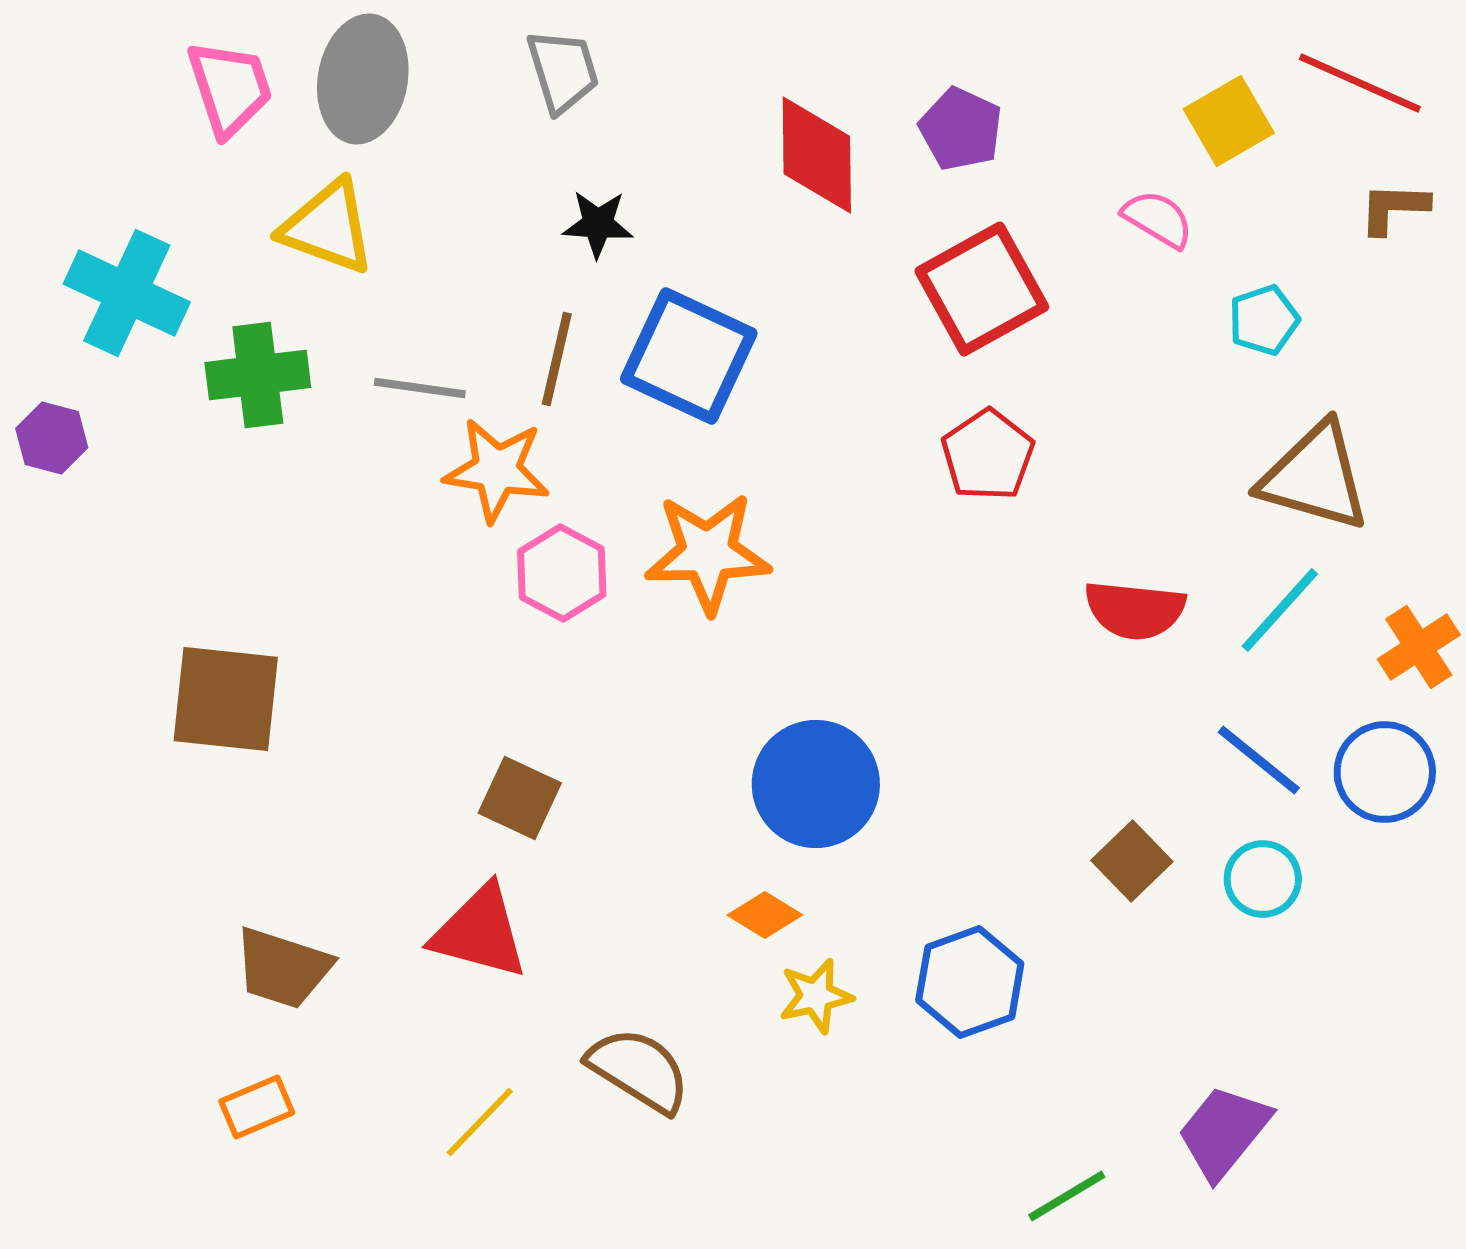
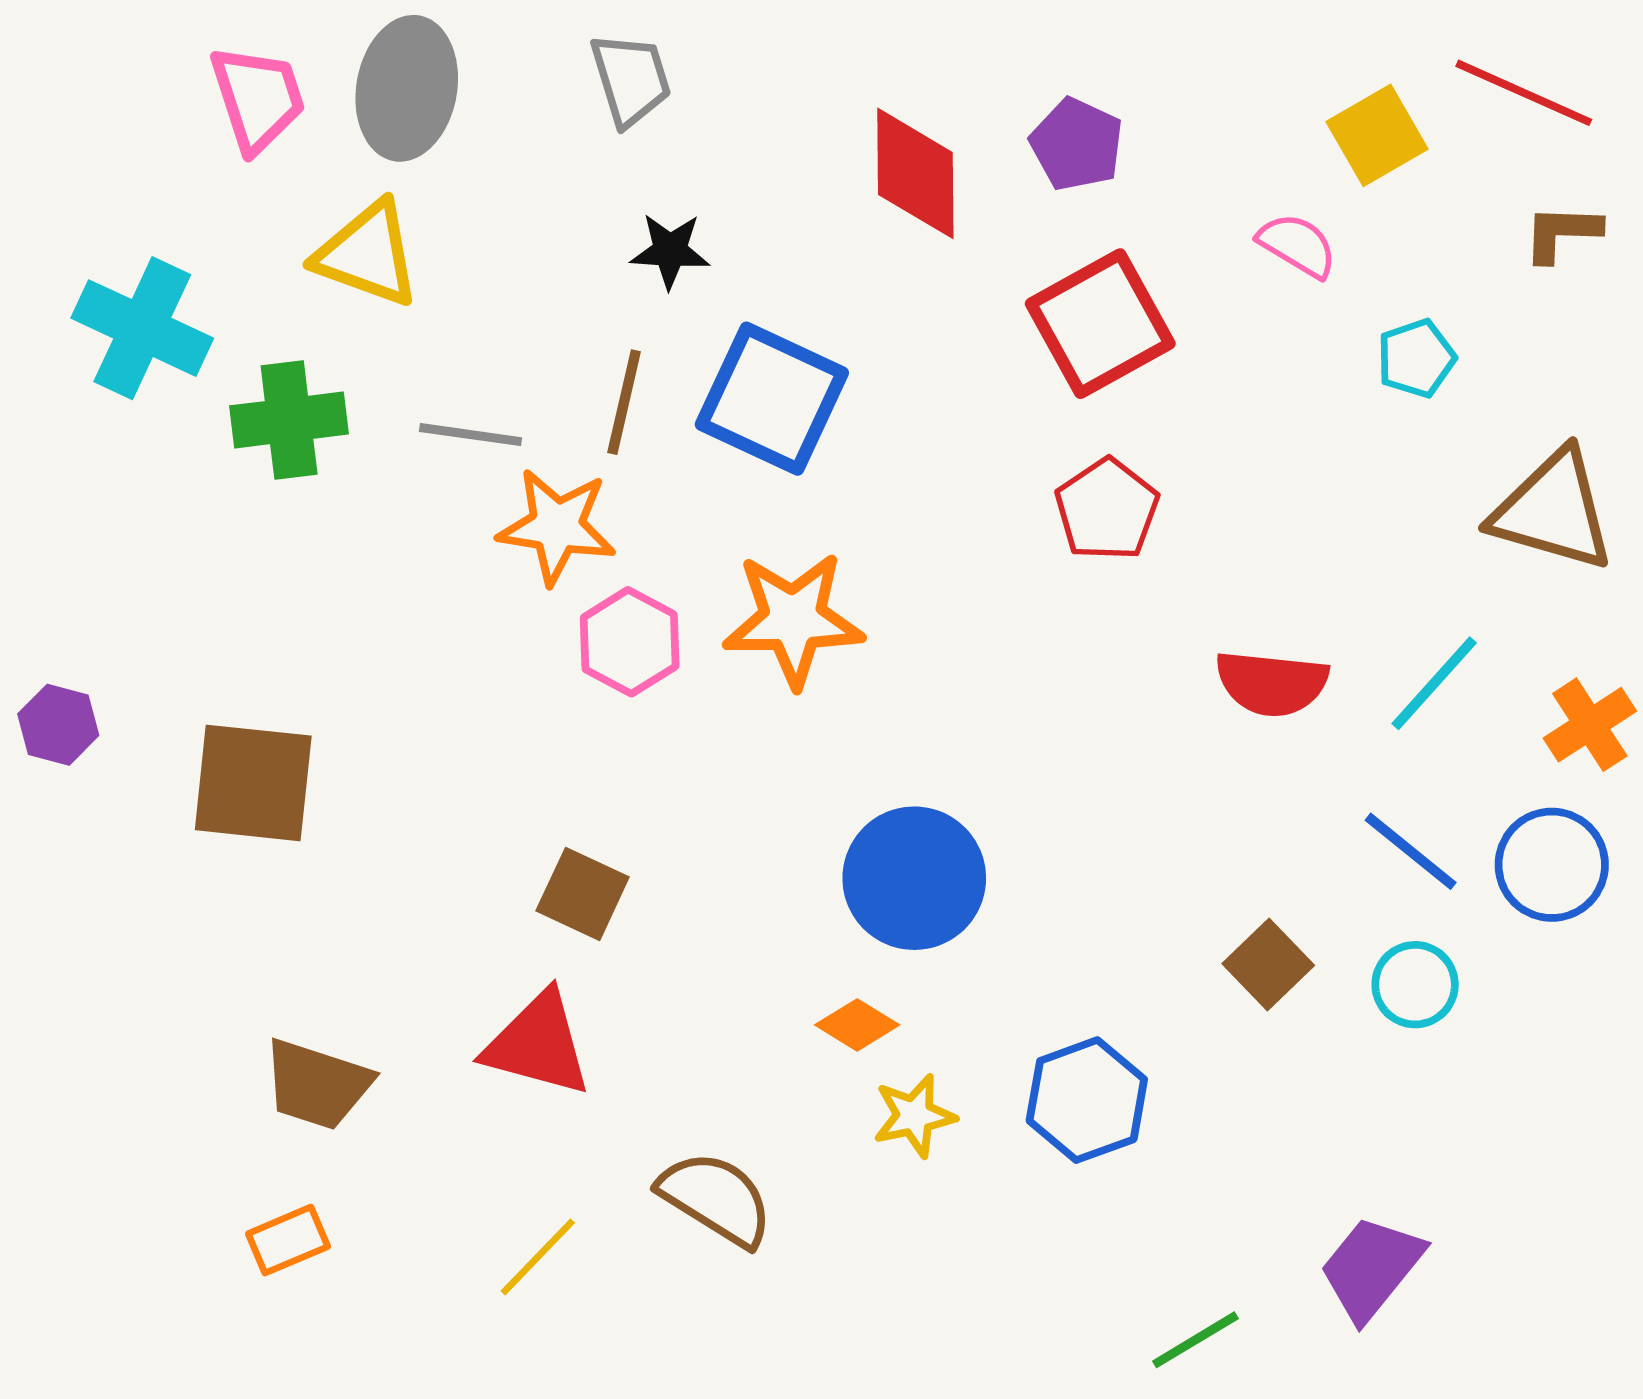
purple hexagon: (52, 438) -> (58, 725), moved
brown triangle: (1315, 477) -> (1553, 511), moved

